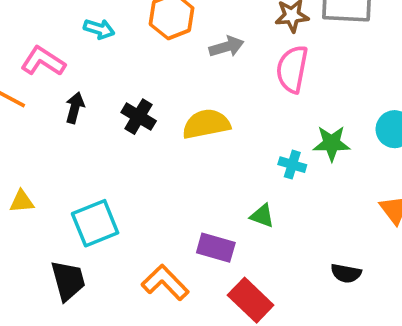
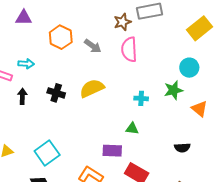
cyan arrow: (99, 29) -> (26, 64), moved
gray arrow: (227, 47) -> (93, 46), turned 66
green star: (332, 143) -> (173, 90), moved

